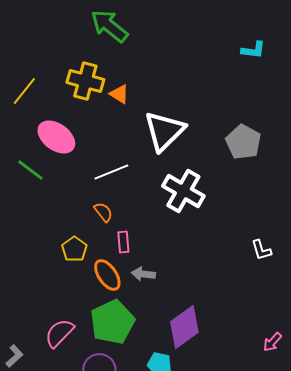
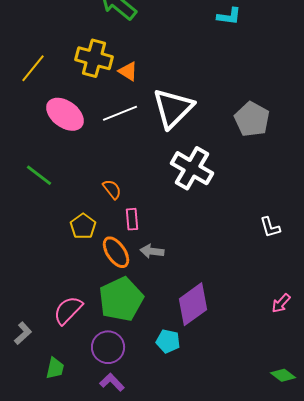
cyan L-shape: (253, 50) -> (229, 16), moved
green line: (30, 170) -> (39, 175), moved
white line: (111, 172) -> (120, 113), moved
pink arrow: (272, 342) -> (281, 303), moved

